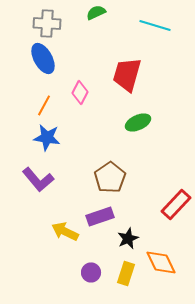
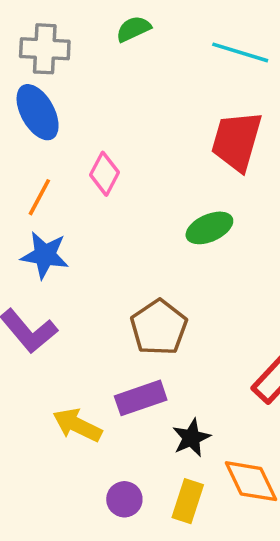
red trapezoid: (127, 74) -> (237, 141), moved

